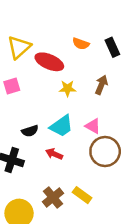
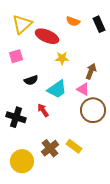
brown arrow: (101, 85) -> (91, 71), moved
black semicircle: (30, 131) -> (31, 80), moved
red arrow: (54, 154) -> (43, 110), moved, turned 32

